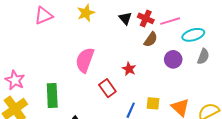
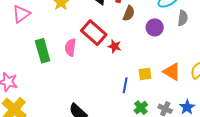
pink semicircle: (85, 60) -> (70, 47), size x0.7
red rectangle: (107, 88) -> (94, 33), moved, size x1.4
green rectangle: (52, 95) -> (43, 51), moved

